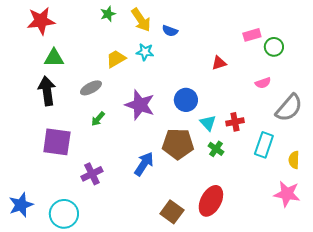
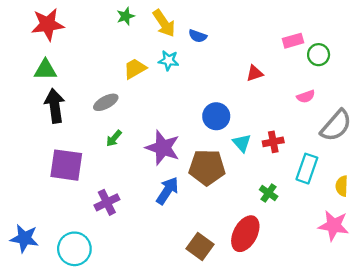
green triangle: (54, 58) -> (45, 70), moved
purple star: (140, 105) -> (163, 148), moved
green cross: (216, 149) -> (269, 193), moved
blue star: (21, 205) -> (24, 238), turned 30

